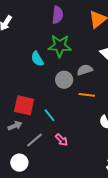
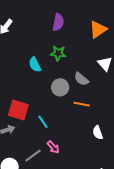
green star: (60, 46) -> (58, 53), size x0.7
gray semicircle: (85, 70) -> (81, 79), turned -126
gray line: (34, 140) -> (33, 156), moved

